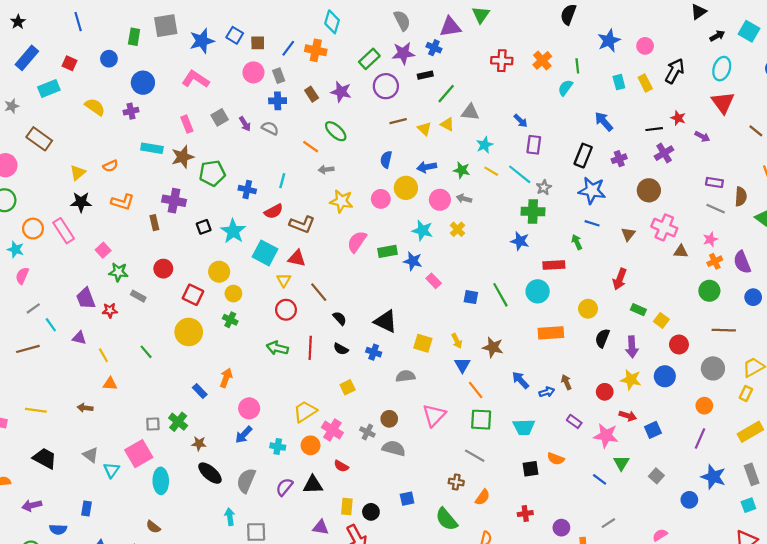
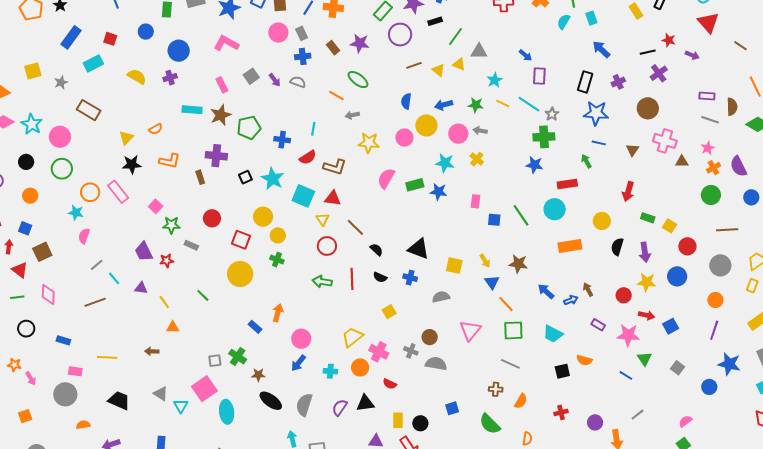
cyan rectangle: (619, 82) -> (591, 18), moved
pink rectangle: (434, 281) -> (476, 201), moved, turned 56
cyan trapezoid: (524, 427) -> (553, 334), turned 35

